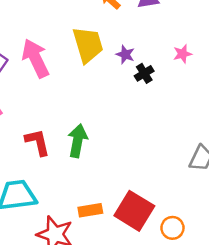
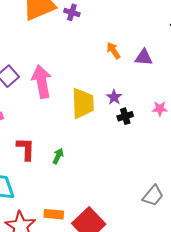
yellow trapezoid: (88, 45) -> (83, 103), moved
green arrow: (78, 141) -> (58, 156), size x0.6

